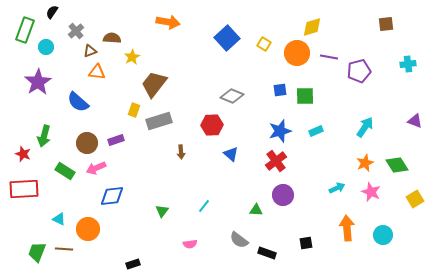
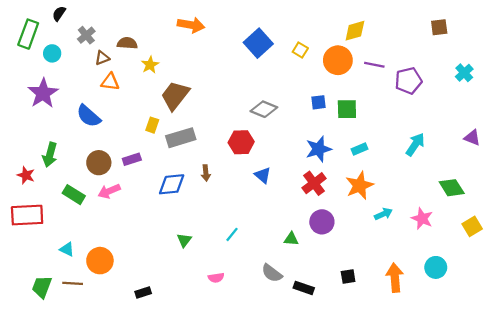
cyan cross: (408, 64) -> (464, 73), turned -35
orange star: (365, 163) -> (359, 185), moved, size x1.4
blue diamond: (112, 196) -> (172, 184), moved
orange arrow: (347, 228) -> (395, 278), moved
black rectangle: (133, 264) -> (143, 292), moved

